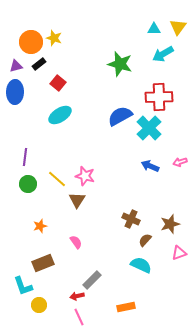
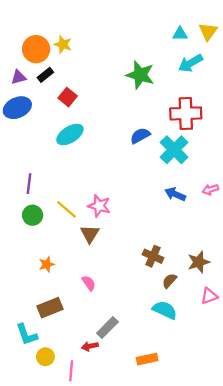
blue ellipse: (15, 92) -> (17, 108), turned 65
blue semicircle: (120, 116) -> (140, 136), size x0.7
pink line: (79, 317) -> (71, 371), moved, turned 30

